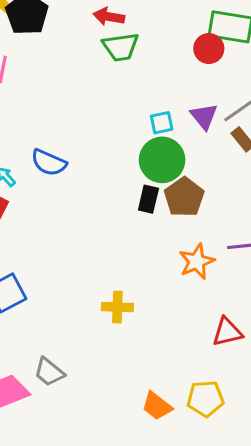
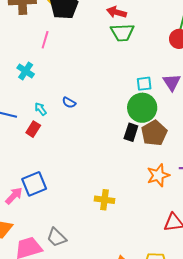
blue semicircle: (49, 163) -> (69, 103), size x0.6

